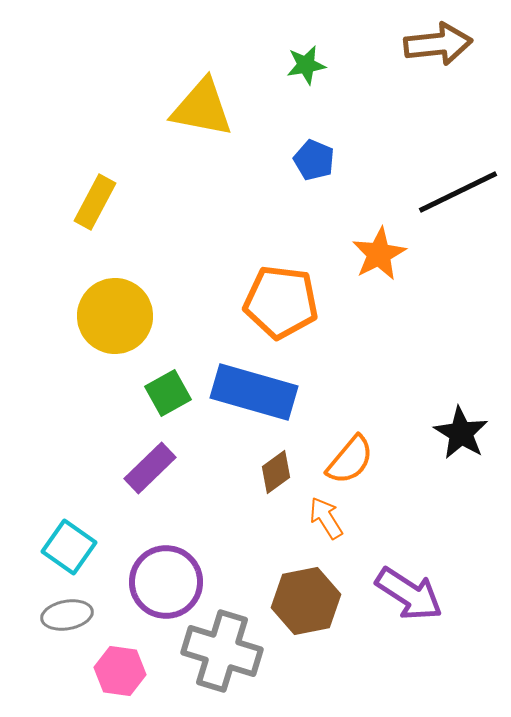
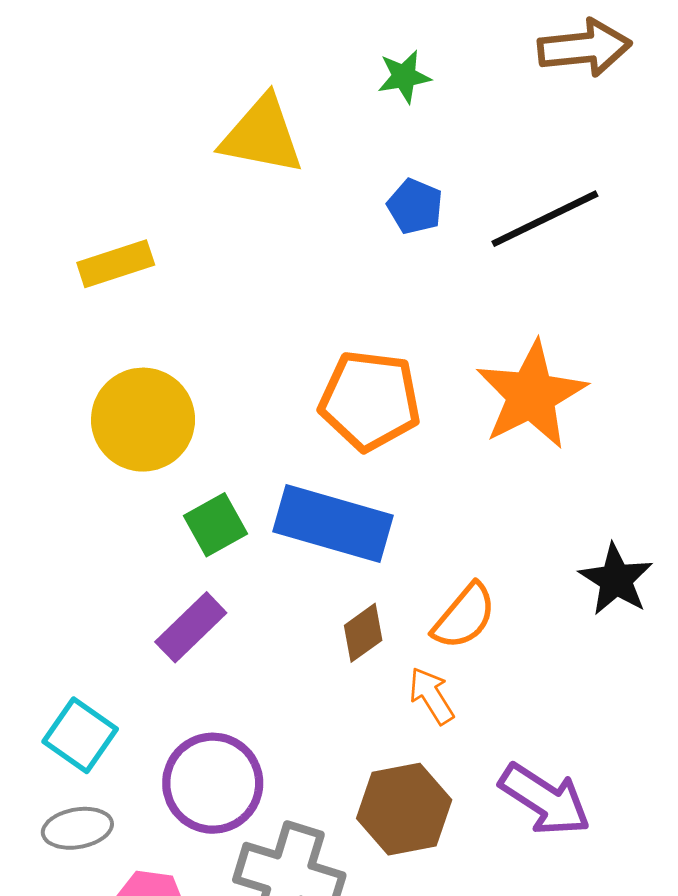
black line: (458, 192) -> (545, 219), moved
yellow rectangle: (95, 202) -> (116, 264), turned 44
orange star: (379, 254) -> (531, 395), moved, size x1.5

